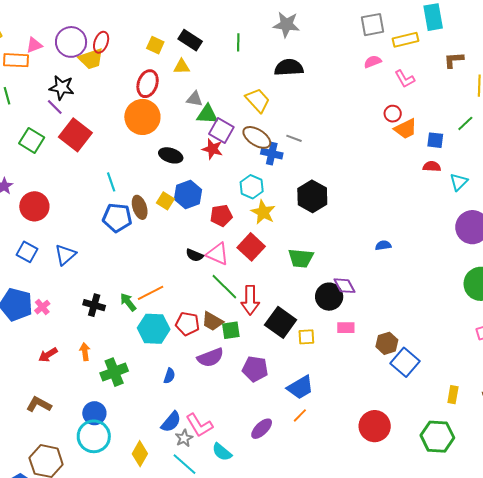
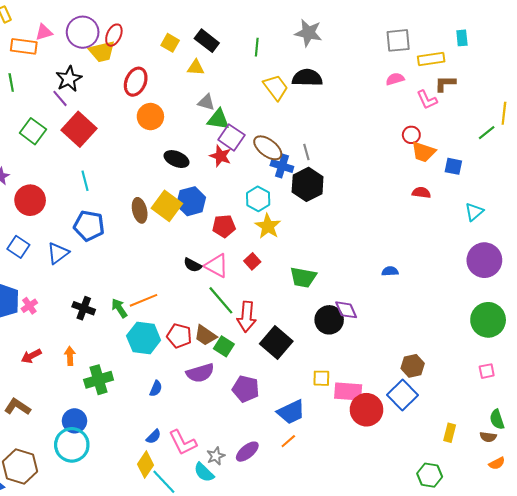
cyan rectangle: (433, 17) -> (462, 38), size x0.6
brown L-shape: (454, 60) -> (445, 83), moved
red ellipse: (148, 84) -> (136, 82), moved
black star: (62, 88) -> (69, 79), turned 30
yellow trapezoid: (258, 100) -> (276, 87), moved
orange circle: (142, 117) -> (150, 117), size x0.7
green line: (465, 123) -> (487, 133), moved
orange trapezoid: (406, 129) -> (423, 152), turned 40
gray line: (294, 138) -> (306, 152), turned 49
red semicircle: (432, 166) -> (421, 193), moved
cyan line: (111, 182) -> (85, 181), moved
black hexagon: (312, 196) -> (308, 184), moved
yellow square: (165, 201) -> (167, 206), size x1.6
blue pentagon: (117, 218) -> (89, 226), moved
red square: (251, 247) -> (252, 261), size x0.6
pink rectangle: (346, 328) -> (348, 391), moved, size x1.5
green square: (231, 330) -> (224, 346), turned 36
yellow square: (306, 337) -> (321, 378), moved
brown hexagon: (387, 343) -> (413, 366), moved
blue semicircle: (171, 422) -> (154, 437), size x0.7
red circle: (375, 426) -> (367, 410), moved
green hexagon: (437, 437) -> (430, 475), size x0.7
gray star: (184, 438) -> (216, 456), moved
yellow diamond: (140, 454) -> (146, 465), moved

